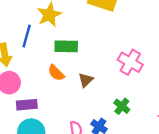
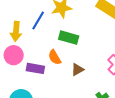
purple rectangle: (27, 105) -> (35, 68), moved

